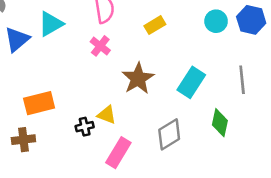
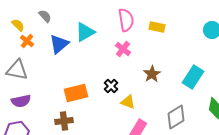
yellow rectangle: (155, 25) -> (157, 27), moved, turned 42
brown star: (138, 78) -> (152, 74), size x0.7
black cross: (85, 127) -> (111, 86), moved, turned -32

